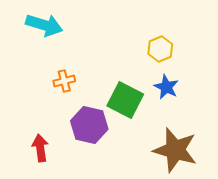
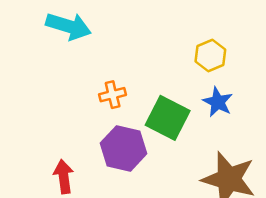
orange cross: (64, 81) -> (113, 95), moved

